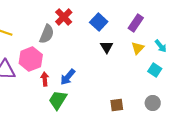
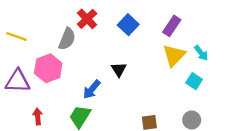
black triangle: (107, 47) -> (119, 69), moved
yellow triangle: (138, 48) -> (174, 55), size x1.5
red arrow: (45, 79) -> (38, 116), moved

